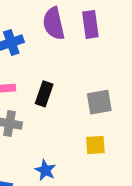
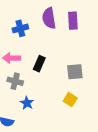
yellow square: (95, 145) -> (70, 100), turned 32
blue star: (45, 170) -> (27, 103), moved

